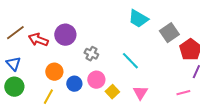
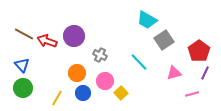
brown line: (15, 33) -> (24, 34), turned 66
gray square: (169, 33) -> (164, 40), moved
orange circle: (54, 72) -> (77, 73), moved
blue circle: (74, 84) -> (83, 93), moved
pink triangle: (140, 93) -> (174, 73), moved, turned 42

